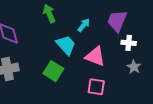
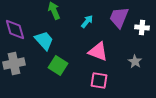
white cross: (129, 43) -> (142, 27), moved
cyan trapezoid: (66, 45) -> (44, 40), moved

